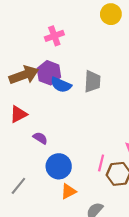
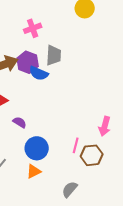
gray trapezoid: (92, 82) -> (54, 55), moved
orange triangle: (68, 191) -> (34, 171), moved

